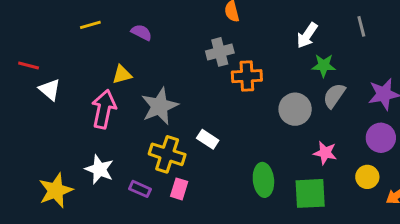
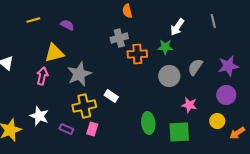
green star: (324, 66) -> (165, 47), moved
yellow triangle: (122, 75) -> (54, 53), size x1.5
pink arrow: (104, 109) -> (42, 76), size x0.7
yellow cross: (167, 154) -> (84, 106), turned -30

